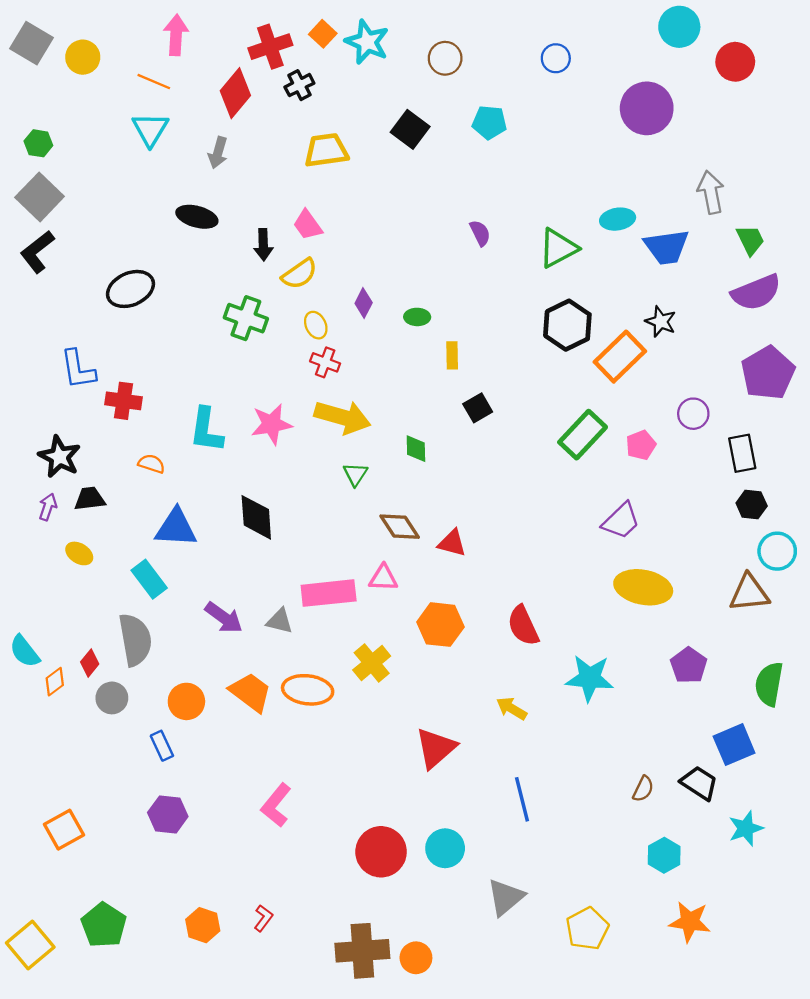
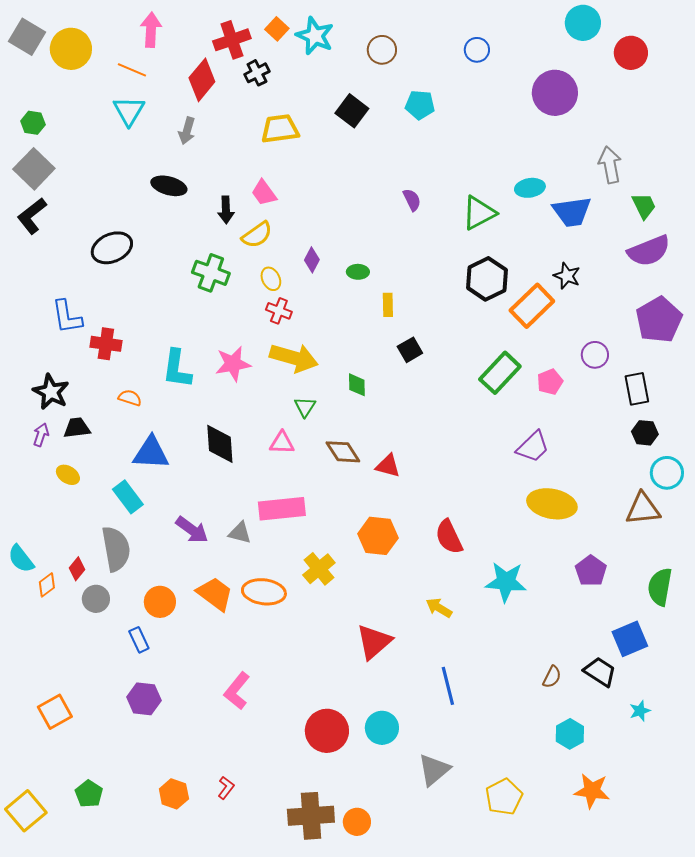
yellow circle: (83, 57) -> (71, 49), size x1.4
pink triangle: (383, 578) -> (282, 443), moved
cyan star: (746, 828) -> (640, 711), size x0.7
green pentagon: (104, 925) -> (89, 794), size x0.7

